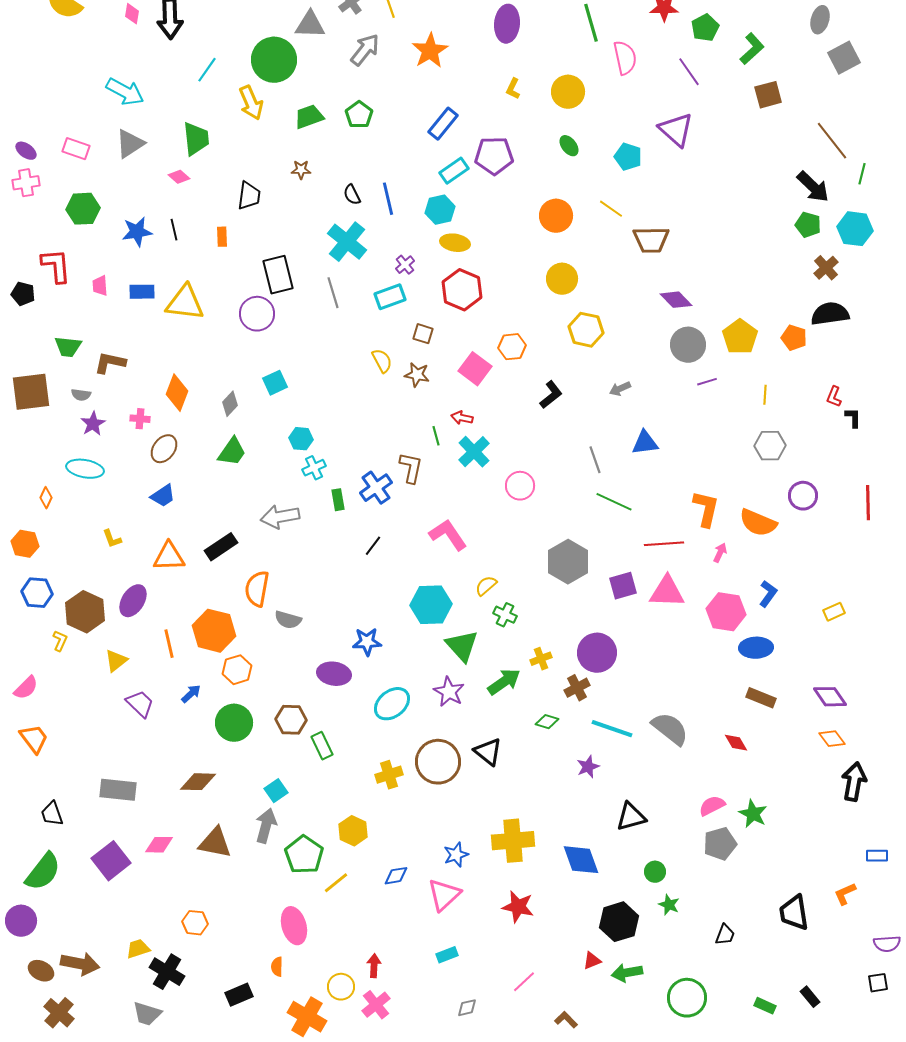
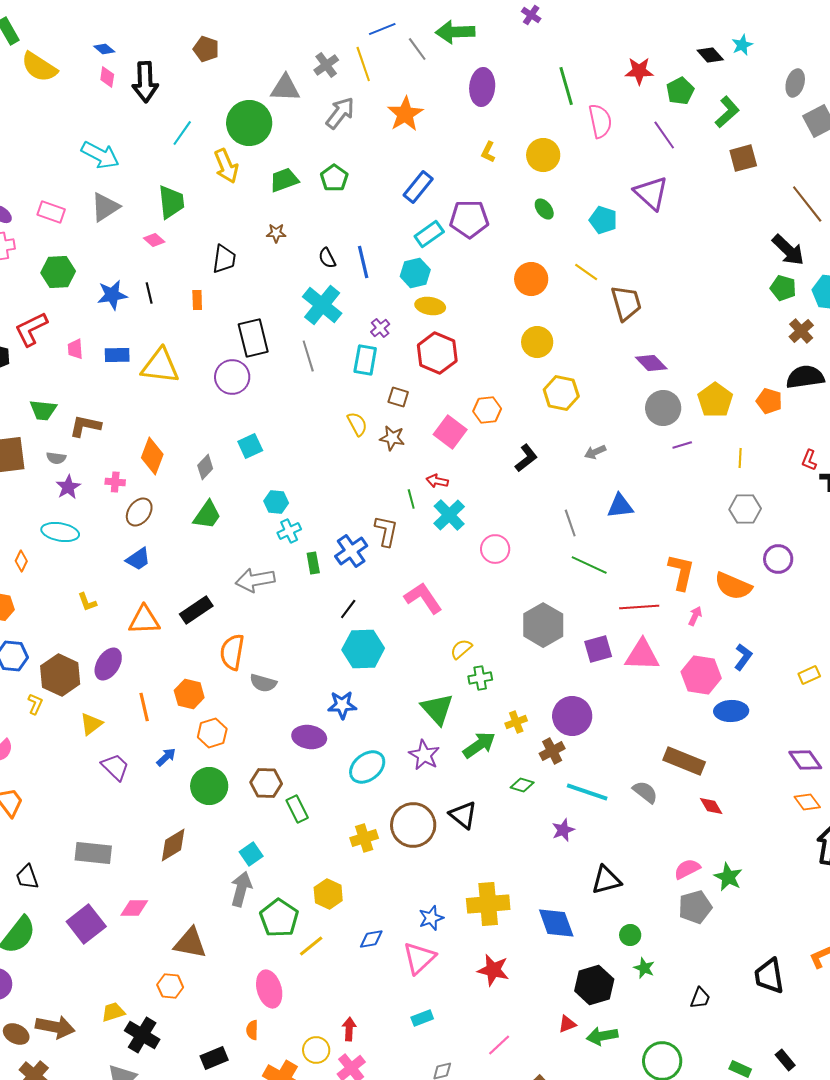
brown trapezoid: (651, 240) -> (626, 303), turned -105
red L-shape: (56, 266) -> (31, 329), turned -111
cyan rectangle: (390, 297) -> (365, 360), turned -60
cyan hexagon: (431, 605) -> (363, 649), moved
green cross: (505, 615) -> (480, 678), turned -35
orange hexagon: (214, 631) -> (189, 694), size x0.7
brown rectangle: (761, 698) -> (684, 761), moved, size x1.4
gray semicircle: (670, 729) -> (645, 792), size x0.7
brown diamond: (198, 782) -> (173, 845), turned -33
brown triangle: (215, 843) -> (190, 943), moved

